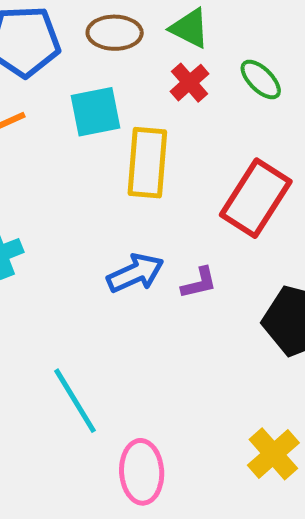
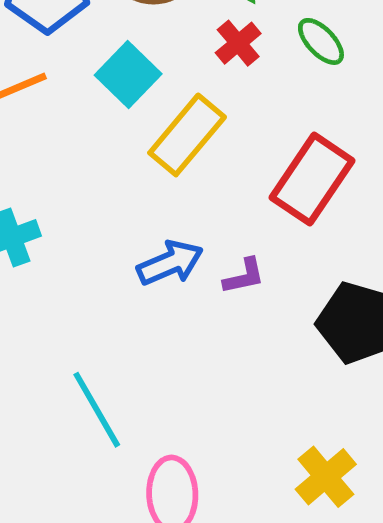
cyan square: (95, 112) -> (128, 75), turned -36
yellow rectangle: (147, 163) -> (187, 135), turned 34

